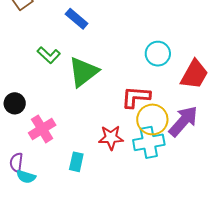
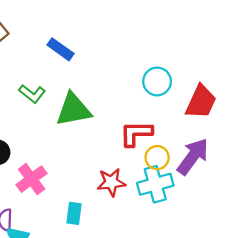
green triangle: (83, 72) -> (73, 110), turned 32
yellow circle: (152, 119) -> (157, 158), size x0.7

